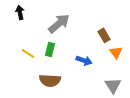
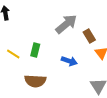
gray arrow: (59, 23) -> (66, 24), moved

